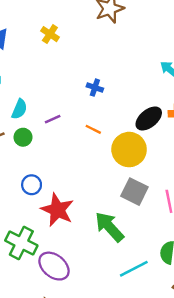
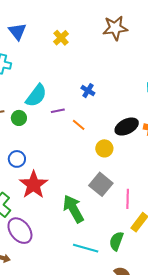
cyan semicircle: (19, 109) -> (36, 96), moved, size x1.4
purple line: (53, 119) -> (58, 111), moved
yellow circle: (129, 150) -> (104, 148), size x0.6
cyan line: (134, 269) -> (86, 248), turned 30

